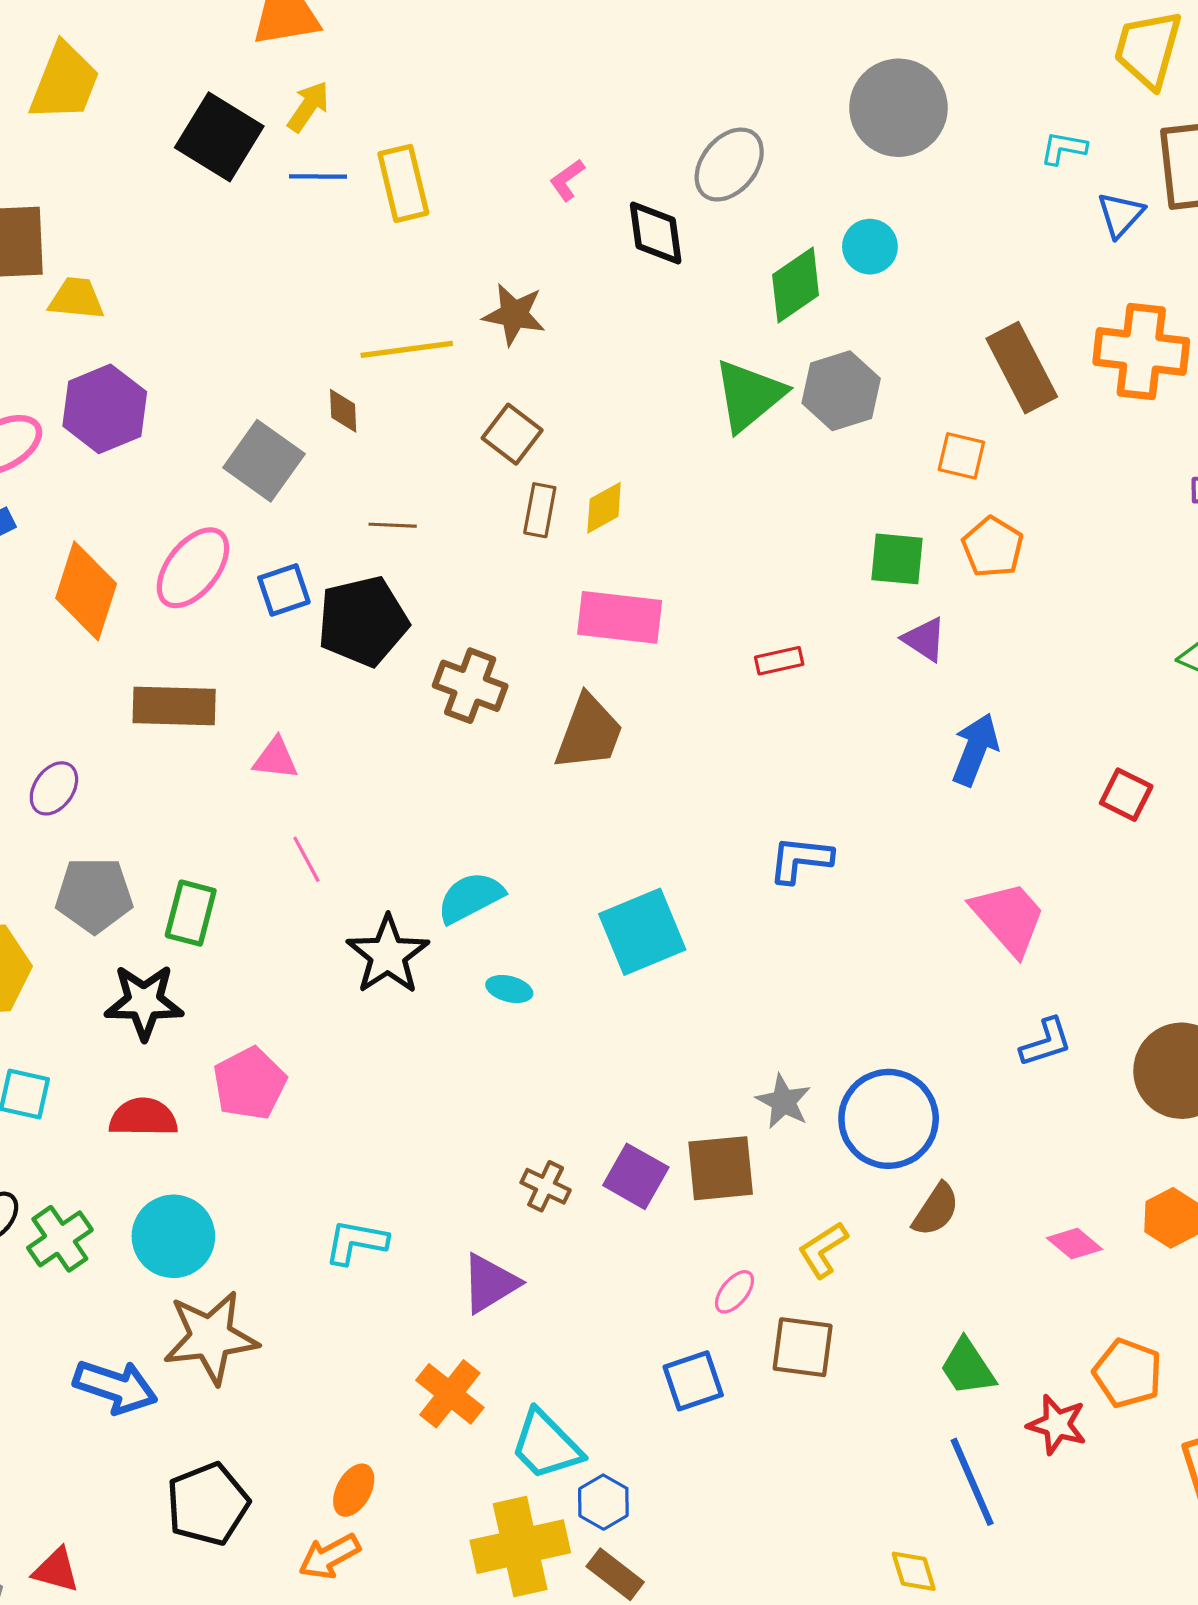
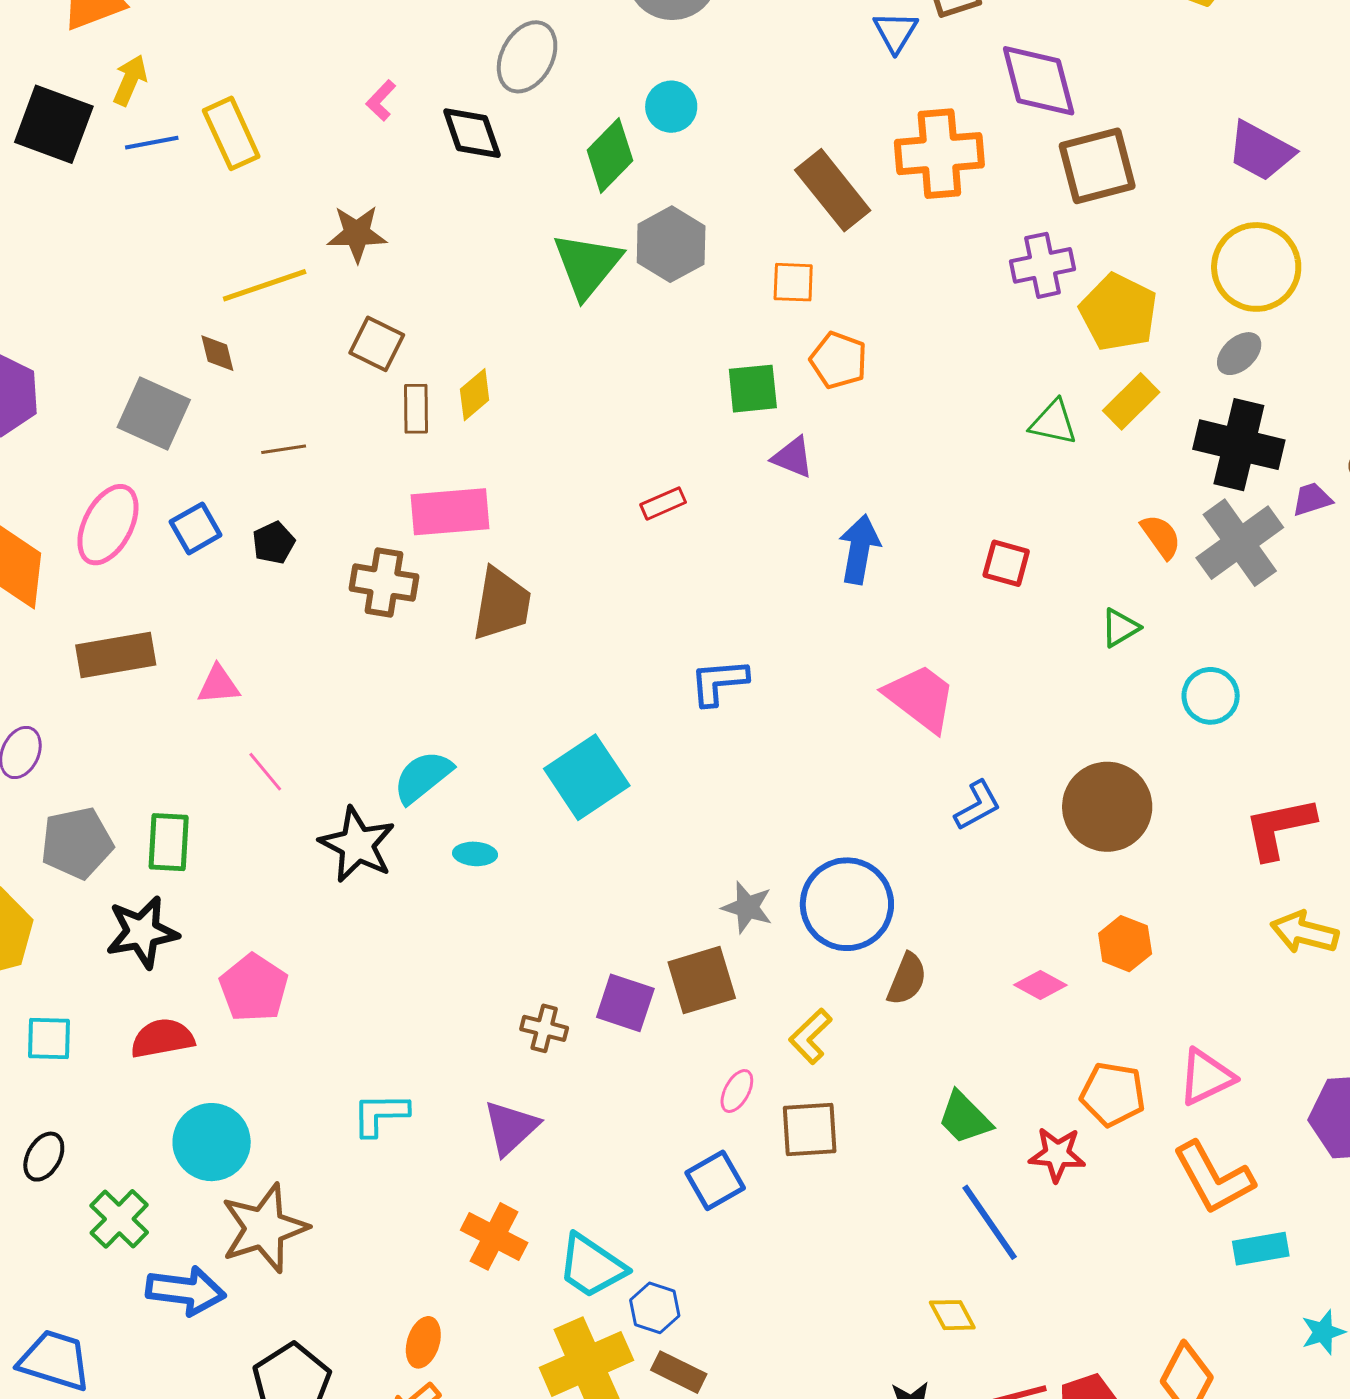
pink rectangle: (620, 617) -> (450, 512), moved
black pentagon: (363, 621) -> (274, 543), size x0.5
green cross: (60, 1239) -> (119, 1219), moved

